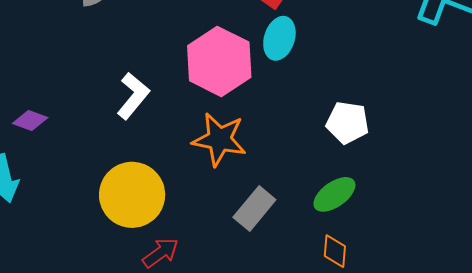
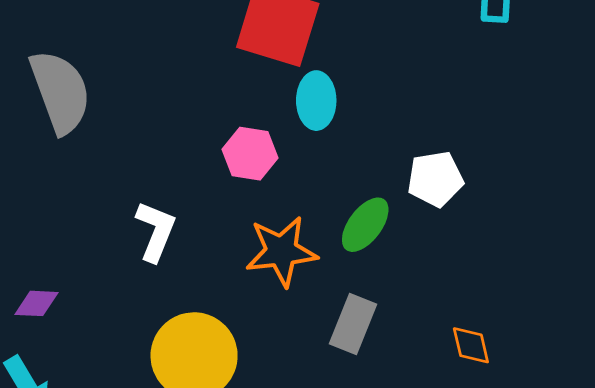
pink hexagon: (219, 61) -> (250, 154), size x0.6
green ellipse: (334, 194) -> (365, 225), moved

